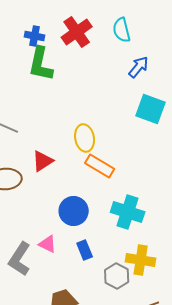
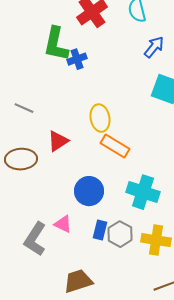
blue cross: (35, 36) -> (77, 59), moved, turned -30
blue rectangle: (85, 250) -> (100, 230), turned 36
gray hexagon: (117, 276) -> (120, 234), moved

